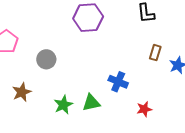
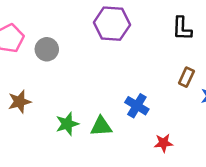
gray circle: (46, 59) -> (47, 49), moved

